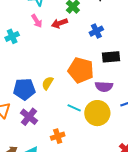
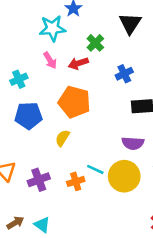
orange pentagon: (81, 70) -> (74, 102), moved
blue pentagon: (24, 89) -> (28, 116), moved
purple cross: (29, 117) -> (39, 180), turned 30
orange cross: (58, 136) -> (76, 181), moved

